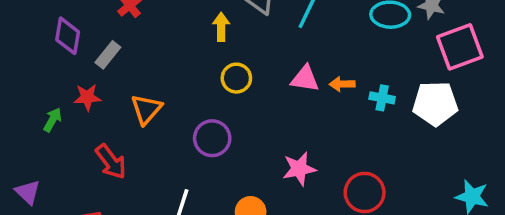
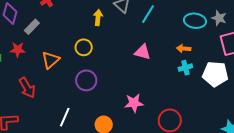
yellow circle: (236, 78) -> (84, 47), moved
orange arrow: (342, 84) -> (184, 49), moved
cyan cross: (382, 98) -> (185, 68), turned -32

